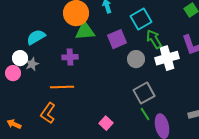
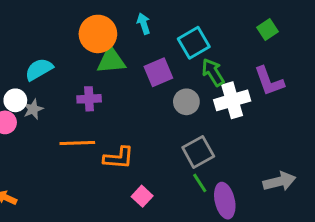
orange L-shape: (48, 113) -> (119, 158), moved, turned -120

